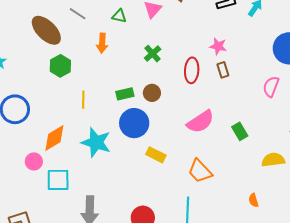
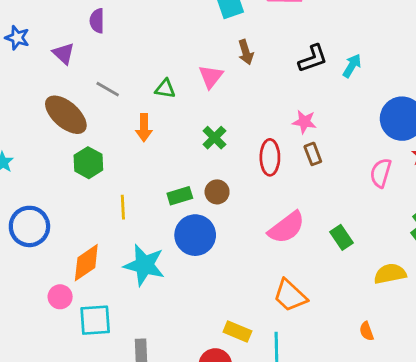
yellow rectangle: (156, 155) -> (237, 331), moved

